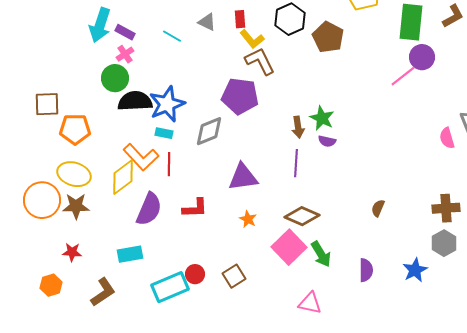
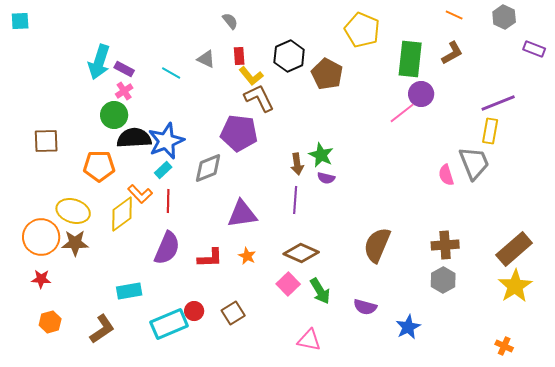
orange pentagon: (75, 129) -> (99, 166), moved
cyan rectangle: (164, 133) -> (163, 170), turned -54
orange L-shape: (141, 157) -> (140, 194), size x0.7
red L-shape: (195, 208) -> (210, 258), moved
brown semicircle: (378, 208) -> (377, 245), size x2.0
purple semicircle: (149, 209) -> (167, 248), moved
pink square: (289, 247) -> (288, 284), size x0.7
red star: (72, 252) -> (41, 279), moved
purple semicircle: (366, 270) -> (365, 307), turned 105
blue star: (415, 270) -> (408, 327), moved

